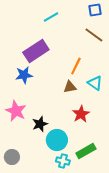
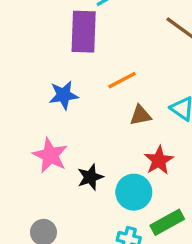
purple rectangle: (36, 51) -> (84, 32), moved, turned -55
orange line: (76, 66) -> (122, 80), moved, turned 36
cyan circle: (57, 140) -> (134, 192), moved

